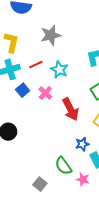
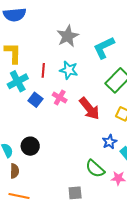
gray star: (51, 35) -> (68, 36), moved
red line: (36, 65) -> (43, 70), turned -48
gray square: (40, 184) -> (75, 193), turned -32

